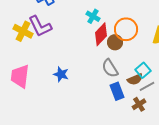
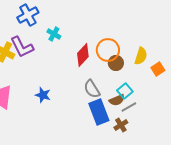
cyan cross: (93, 16) -> (54, 34), moved
brown circle: (115, 42) -> (116, 63), moved
blue rectangle: (117, 91) -> (99, 112), size x1.4

